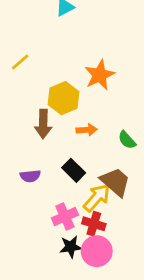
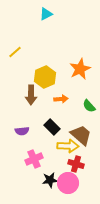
orange star: (100, 75) -> (80, 69), moved
yellow arrow: (97, 198) -> (68, 146), turned 50
pink cross: (65, 216) -> (34, 159), moved
red cross: (94, 224) -> (76, 164), moved

